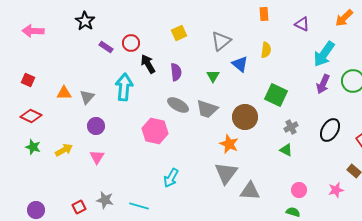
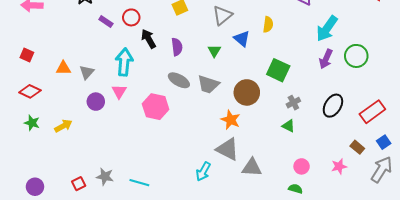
pink triangle: (97, 157) -> (119, 91), moved
gray triangle: (226, 173) -> (228, 149), turned -40
cyan arrow: (171, 178) -> (203, 171), moved

